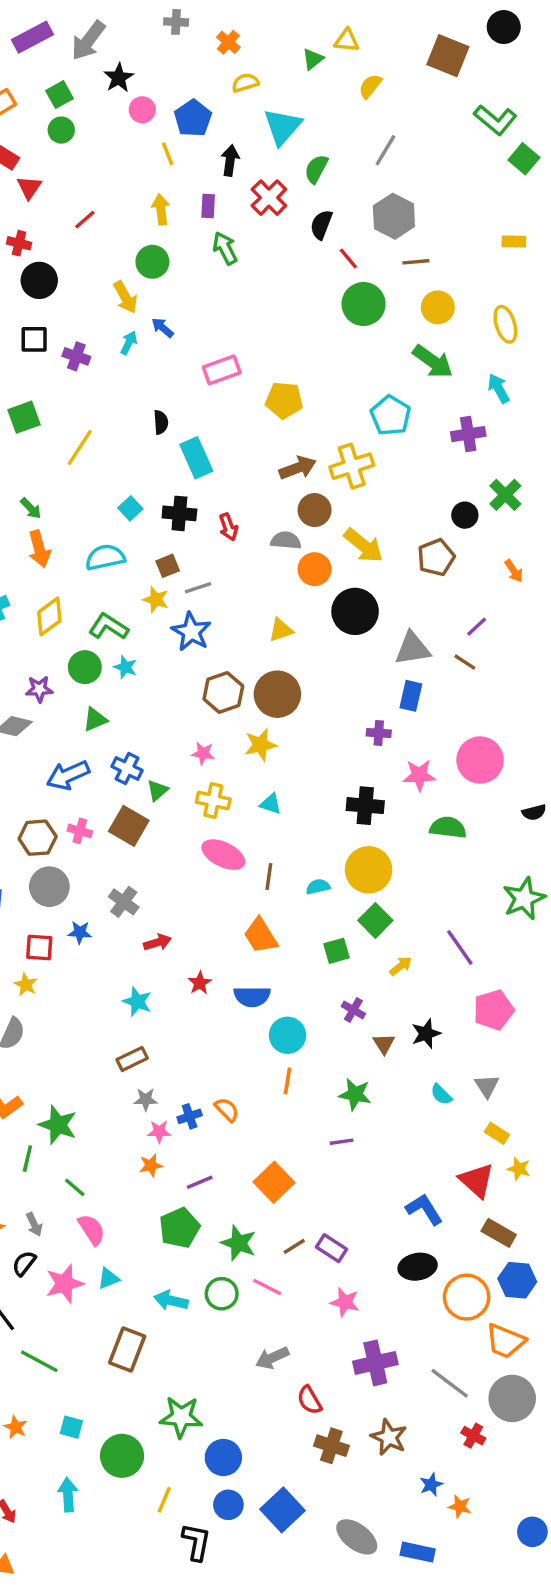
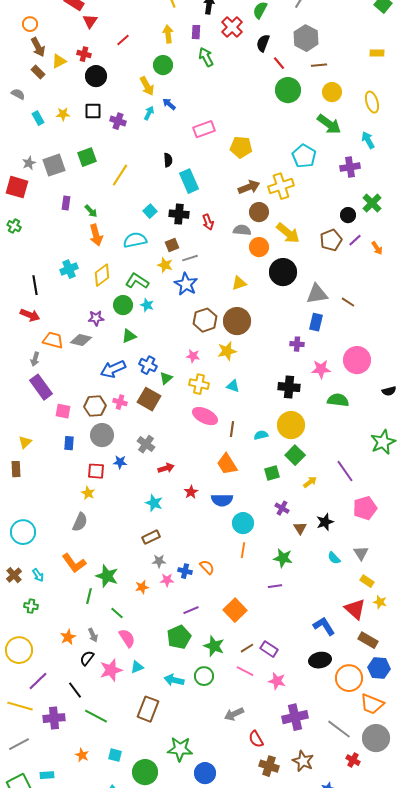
purple line: (477, 627) -> (355, 240), moved
blue cross: (190, 1116) -> (185, 571), turned 32
orange star: (151, 1165) -> (142, 587), moved
pink line: (267, 1287) -> (245, 671), moved

